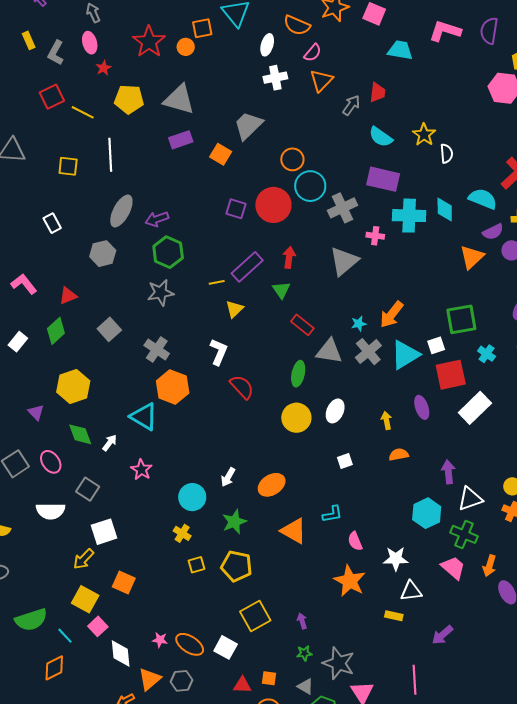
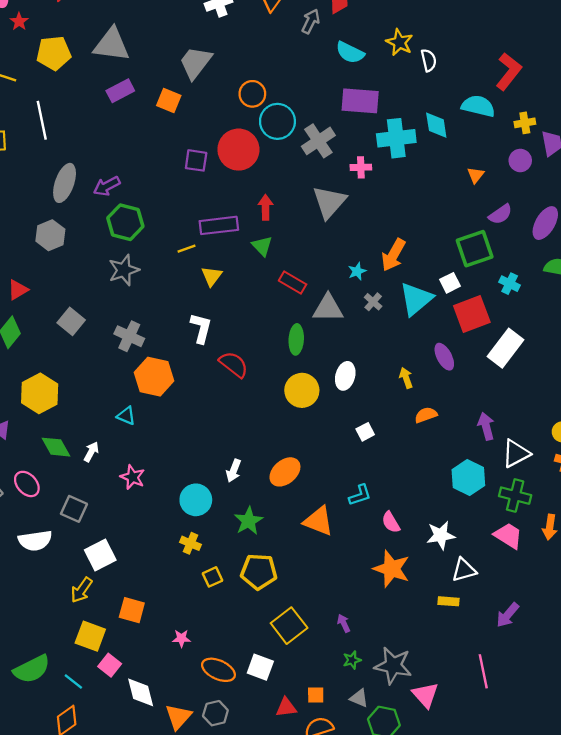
purple semicircle: (493, 232) -> (500, 214), moved
orange triangle: (472, 257) -> (476, 175), size x0.6
purple rectangle: (247, 267) -> (219, 225), turned 44
gray cross: (368, 352) -> (373, 302), size x0.6
cyan triangle: (144, 417) -> (126, 416), size x0.6
pink star: (160, 640) -> (181, 638), moved

